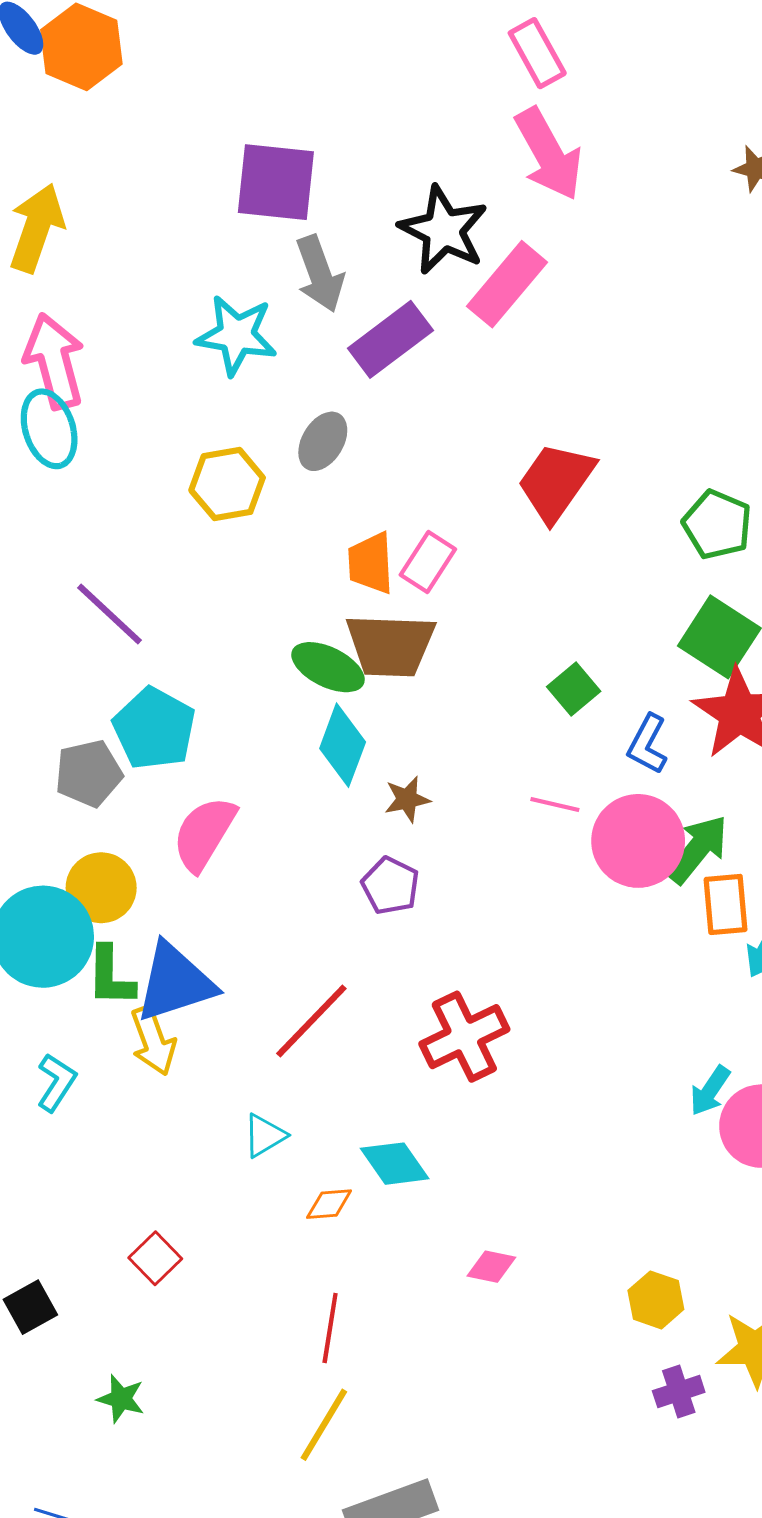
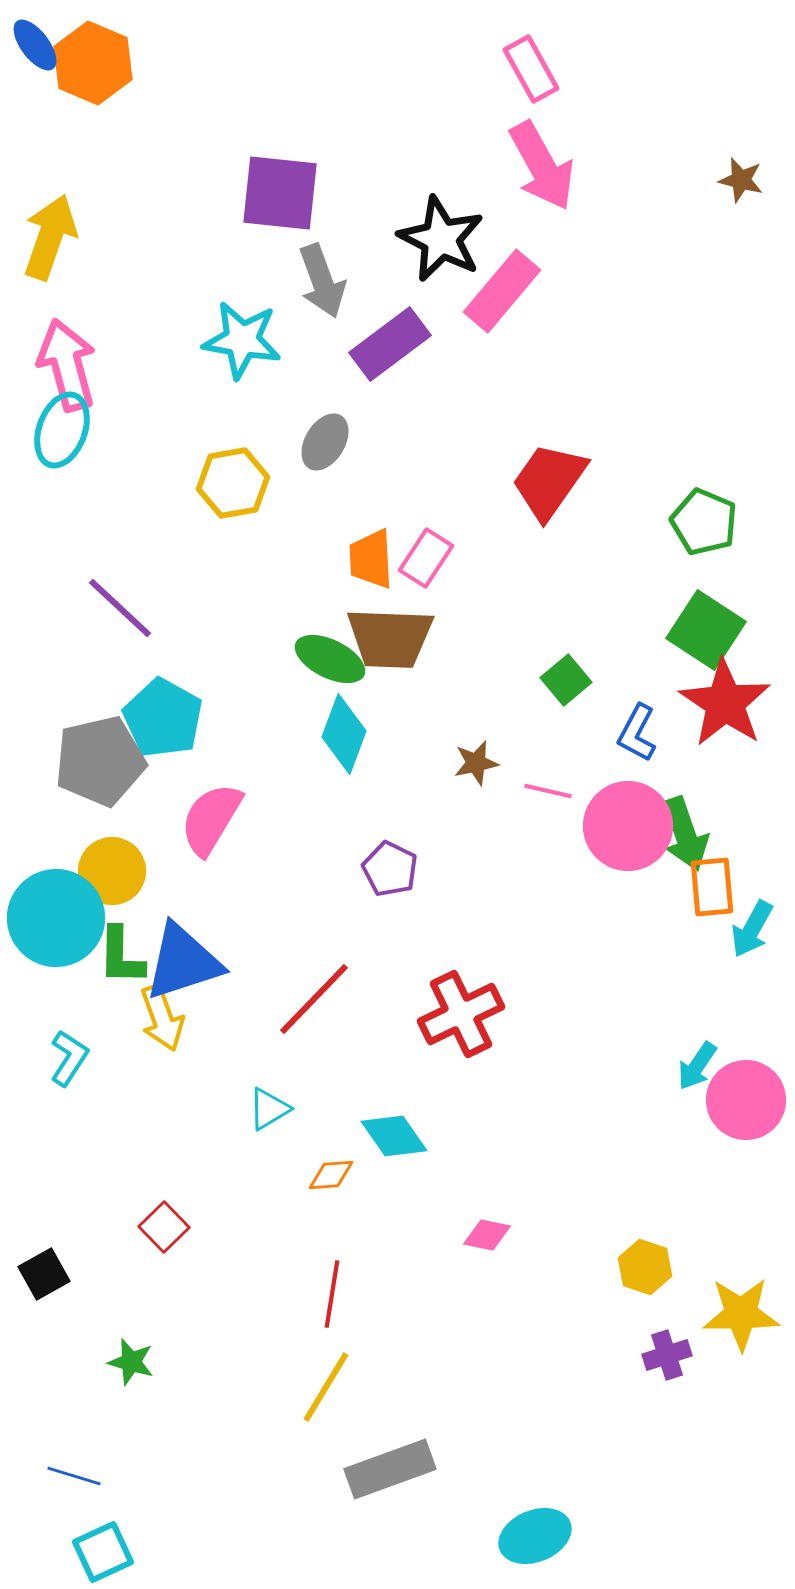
cyan ellipse: (49, 429) -> (62, 430), turned 38
gray pentagon: (89, 773) -> (100, 761), size x1.4
brown star: (407, 799) -> (476, 763), moved
green arrow: (697, 849) -> (685, 834), turned 122

